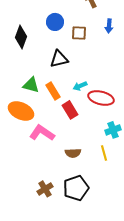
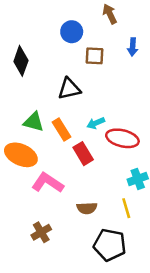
blue circle: (55, 22) -> (72, 32), moved
black pentagon: (76, 188) -> (110, 245), moved, turned 30
brown cross: (45, 189) -> (41, 232), moved

